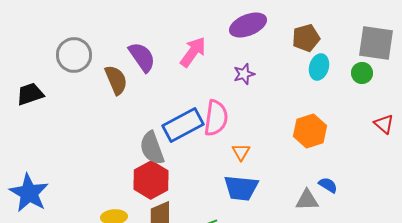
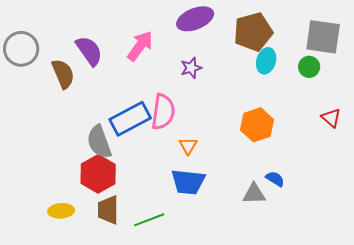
brown pentagon: (306, 38) -> (253, 32), size x1.4

